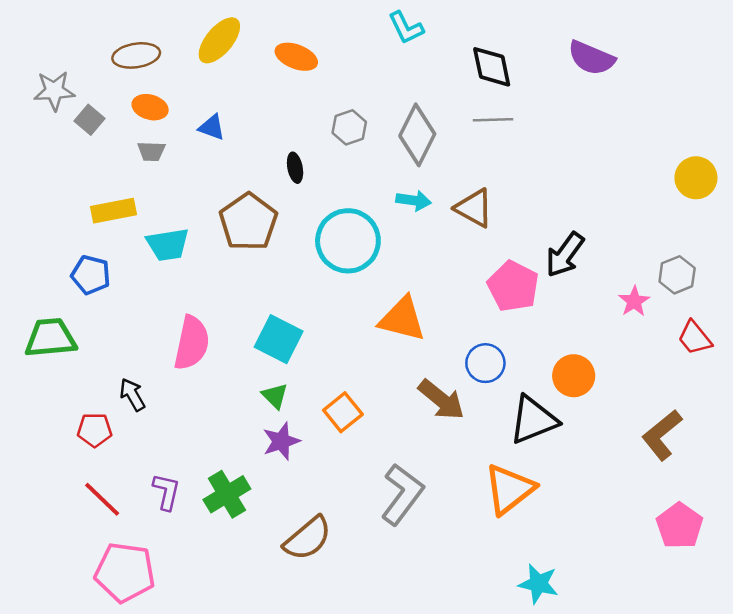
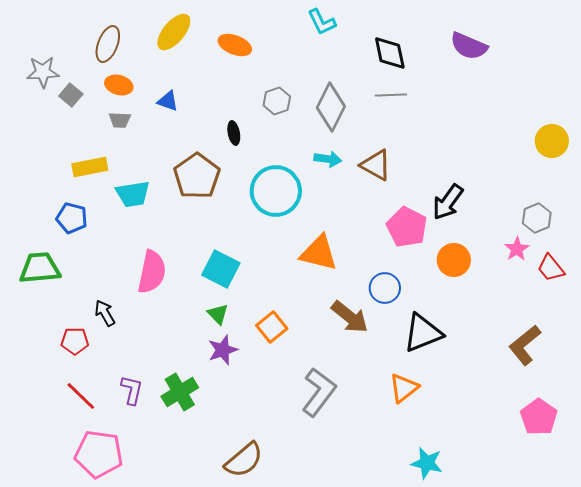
brown ellipse: (136, 55) -> (108, 44), turned -60
pink star: (634, 301) -> (517, 249), moved
orange circle: (574, 376) -> (454, 260), moved
orange triangle: (509, 489) -> (404, 388), size x0.7
brown semicircle: (308, 538) -> (244, 460), moved

